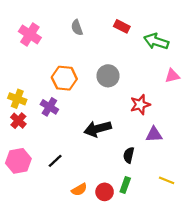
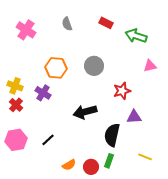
black semicircle: (129, 155) -> (112, 135), size x1.6

